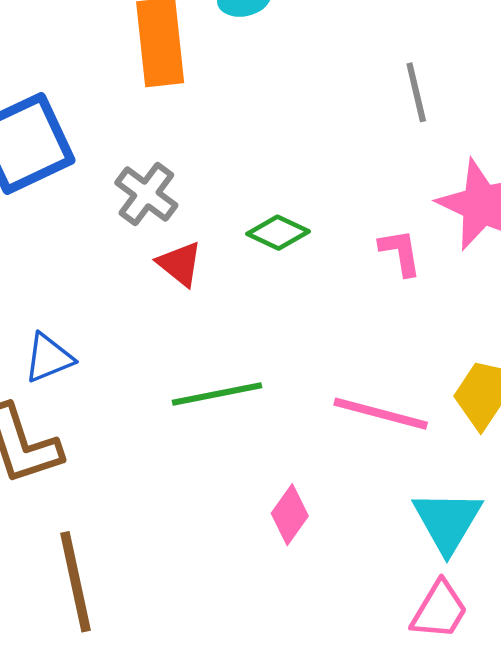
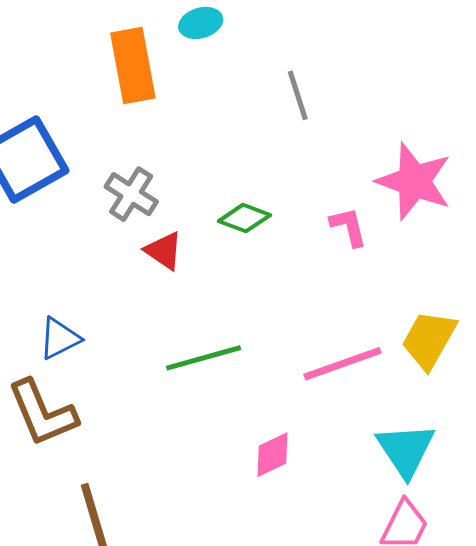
gray line: (416, 92) -> (298, 95), moved
pink line: (381, 414) -> (342, 364), turned -30
pink diamond: (290, 515) -> (273, 455), turned 33

